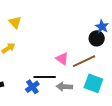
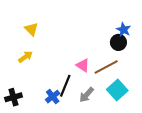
black line: (45, 77) -> (65, 86), turned -65
cyan square: (93, 83) -> (117, 90), turned 30
gray arrow: (64, 87) -> (87, 95), turned -49

